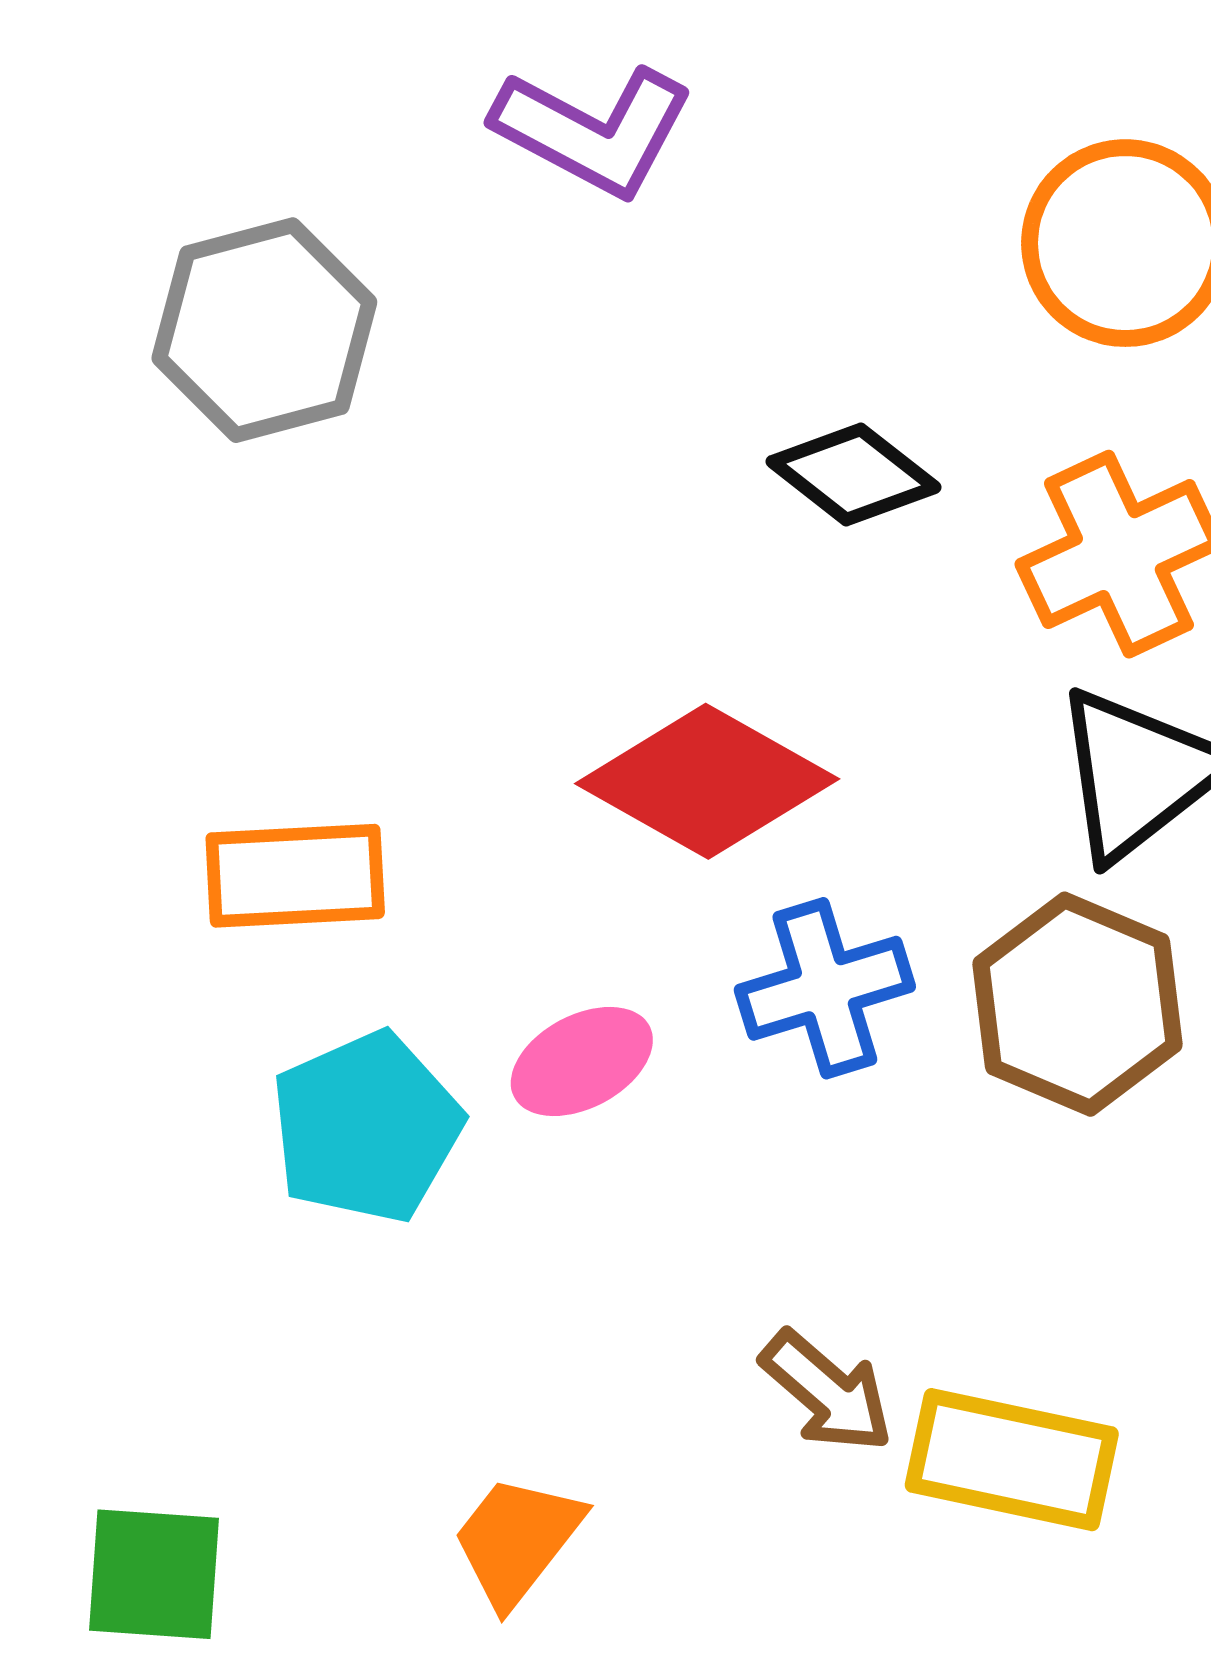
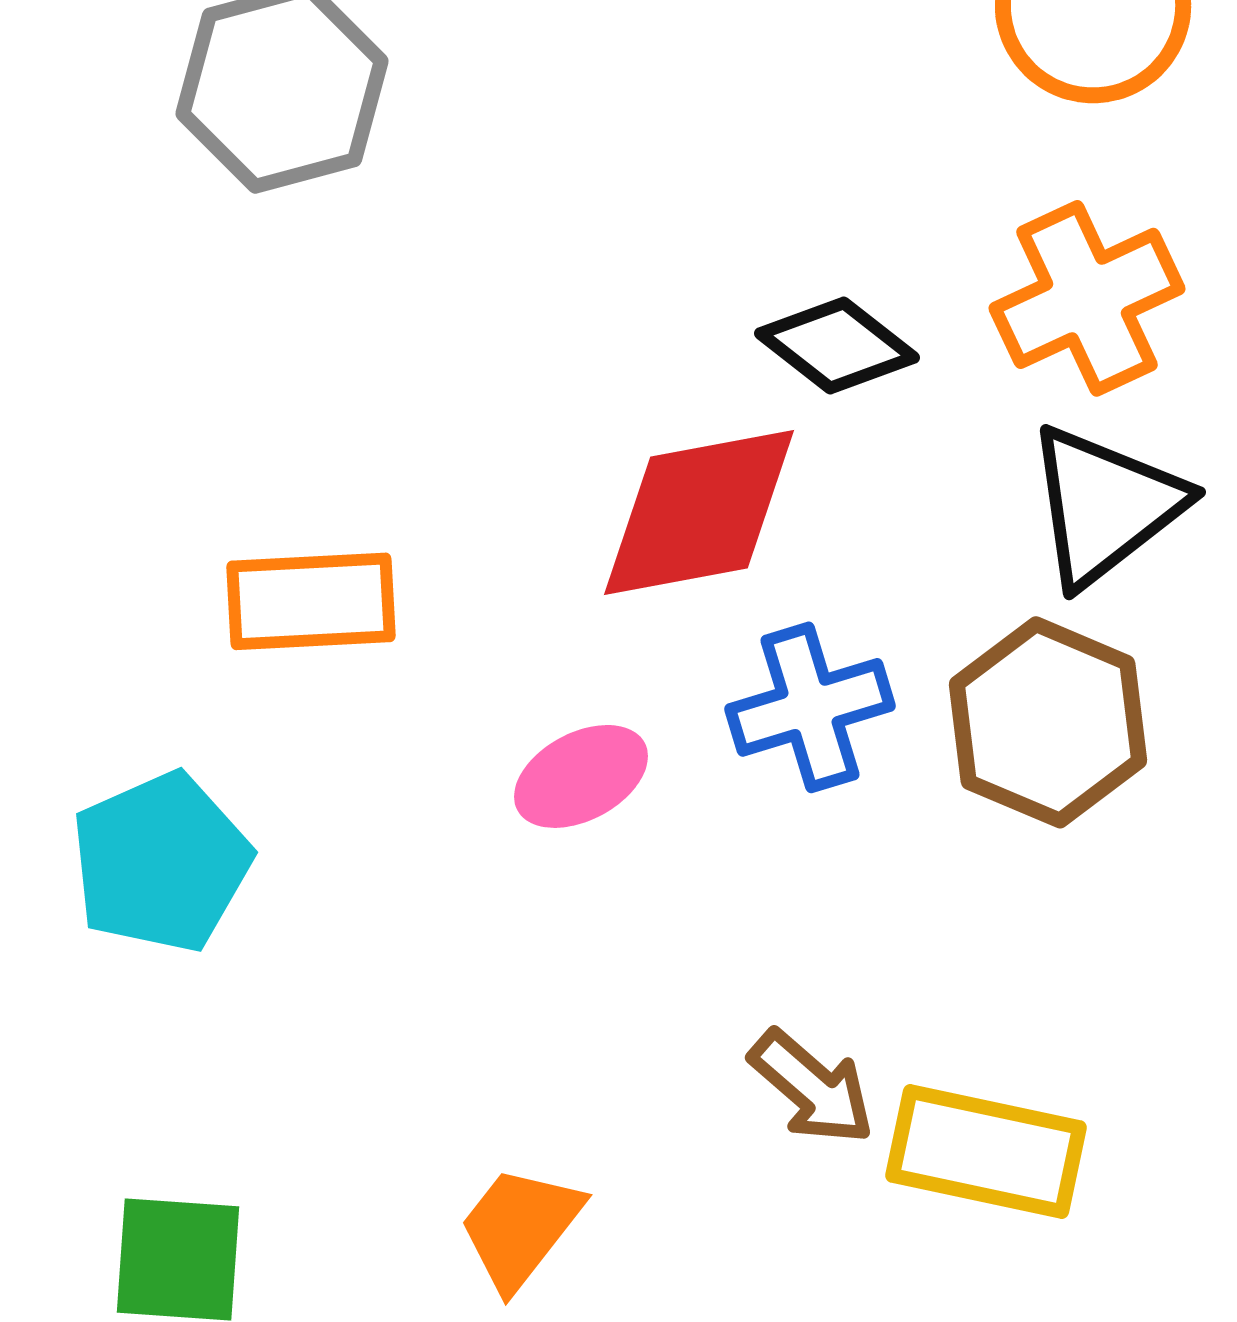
black diamond: (854, 474) -> (837, 345), moved
red diamond: (707, 781) -> (699, 512), turned -40
cyan pentagon: (366, 1127) -> (161, 862), moved

